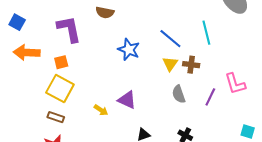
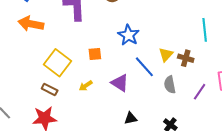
blue line: (170, 39) -> (144, 67), moved
orange square: (61, 62) -> (95, 54), moved
yellow arrow: (101, 110) -> (86, 86), moved, turned 104

